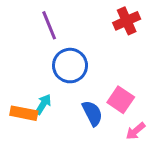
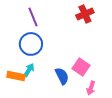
blue circle: (70, 66) -> (31, 44), moved
pink arrow: (136, 131) -> (91, 88), turned -32

